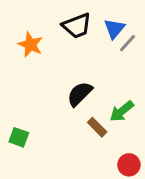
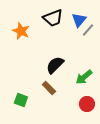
brown rectangle: (97, 127) -> (49, 88), moved
green square: (19, 137) -> (21, 100), moved
red circle: (129, 165) -> (87, 104), moved

